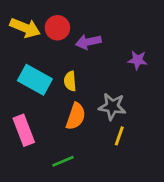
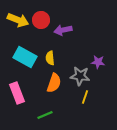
purple star: (137, 60) -> (98, 62), moved

